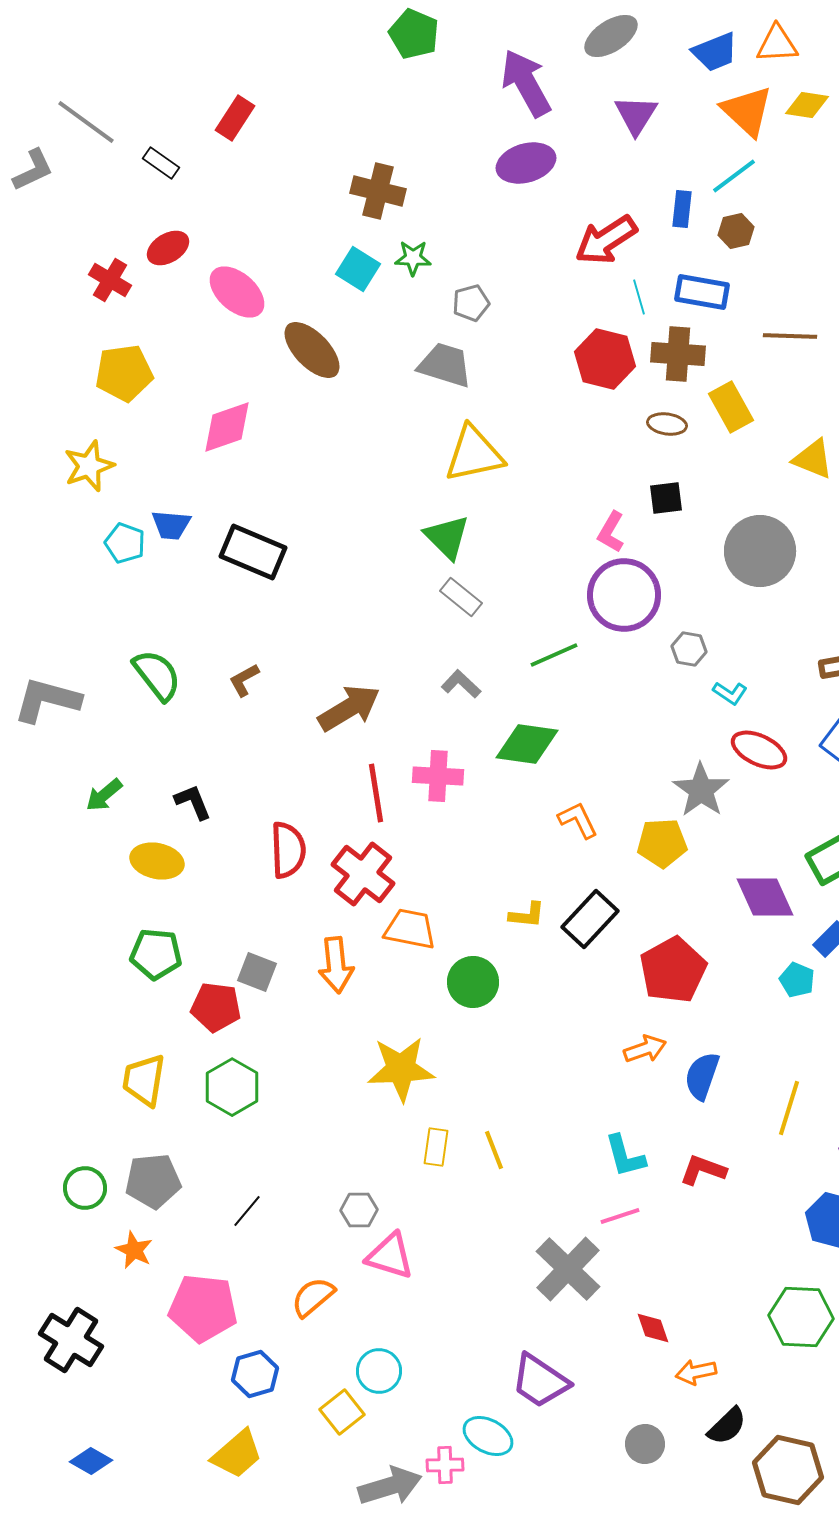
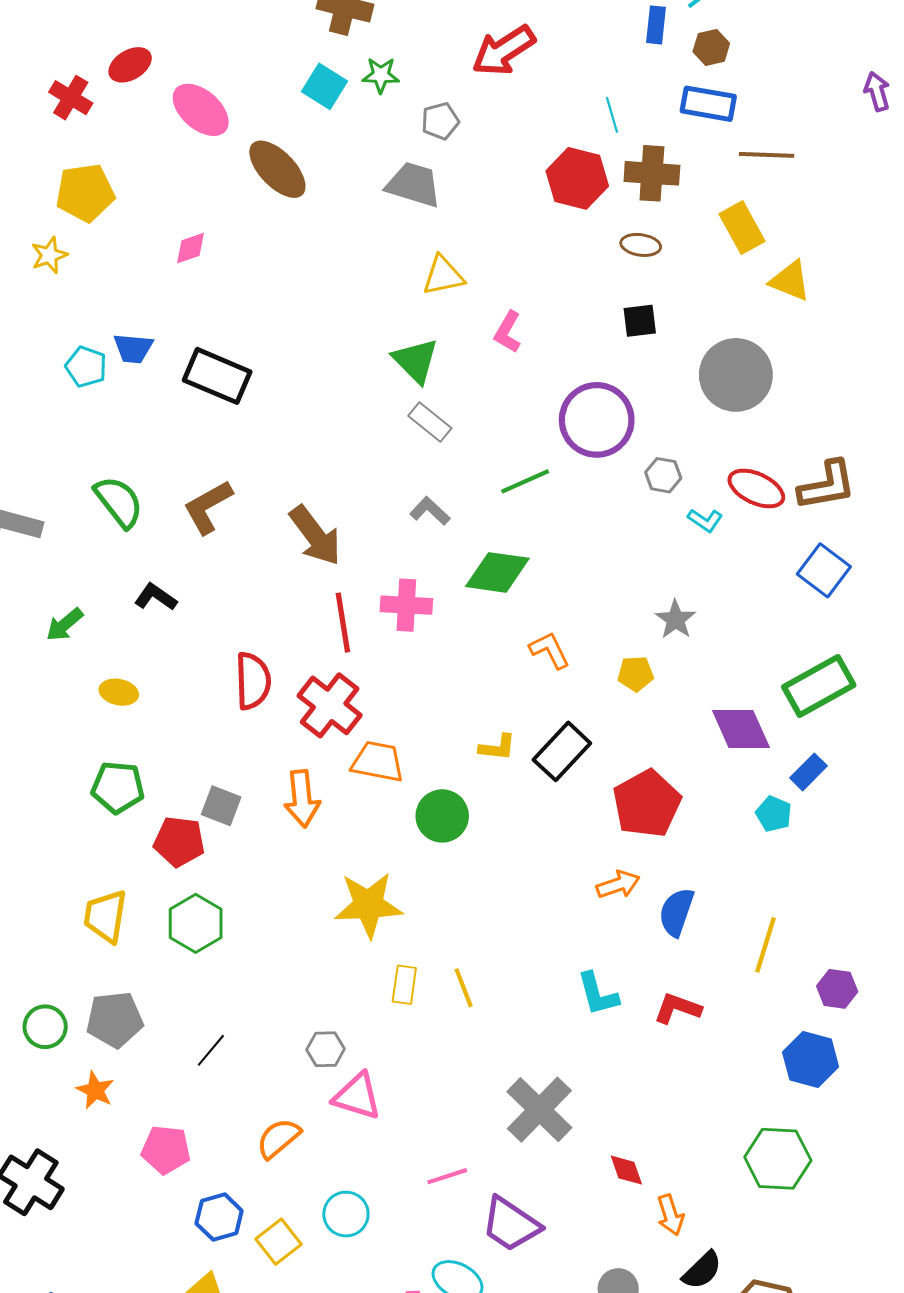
red arrow: (606, 240) -> (504, 51), moved
blue rectangle: (702, 292) -> (708, 104), moved
yellow rectangle: (731, 407) -> (742, 228), moved
pink diamond: (227, 427) -> (190, 248), size x0.6
yellow triangle: (474, 454) -> (443, 276), size x0.7
yellow star: (89, 466) -> (49, 255), moved, size x0.7
pink L-shape: (611, 532) -> (508, 332), moved
brown L-shape: (244, 680) -> (208, 507), size x1.6
brown arrow: (349, 708) -> (315, 536), turned 84
red ellipse: (759, 750) -> (756, 488), moved
gray star: (701, 790) -> (675, 619), size x0.7
black L-shape: (193, 802) -> (156, 597), moved, turned -33
yellow pentagon: (662, 843) -> (636, 674), size x0.7
yellow ellipse: (157, 861) -> (119, 692), size x0.7
pink line: (620, 1216) -> (447, 1176), moved
pink pentagon: (203, 1308) -> (166, 1150), size x0.7
orange arrow: (696, 1372) -> (670, 1215), turned -96
yellow square: (342, 1412) -> (278, 1242), moved

